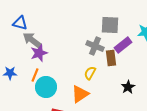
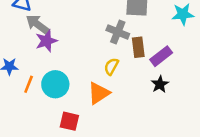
purple rectangle: (123, 45) -> (161, 56), moved
orange line: (35, 75) -> (29, 84), moved

